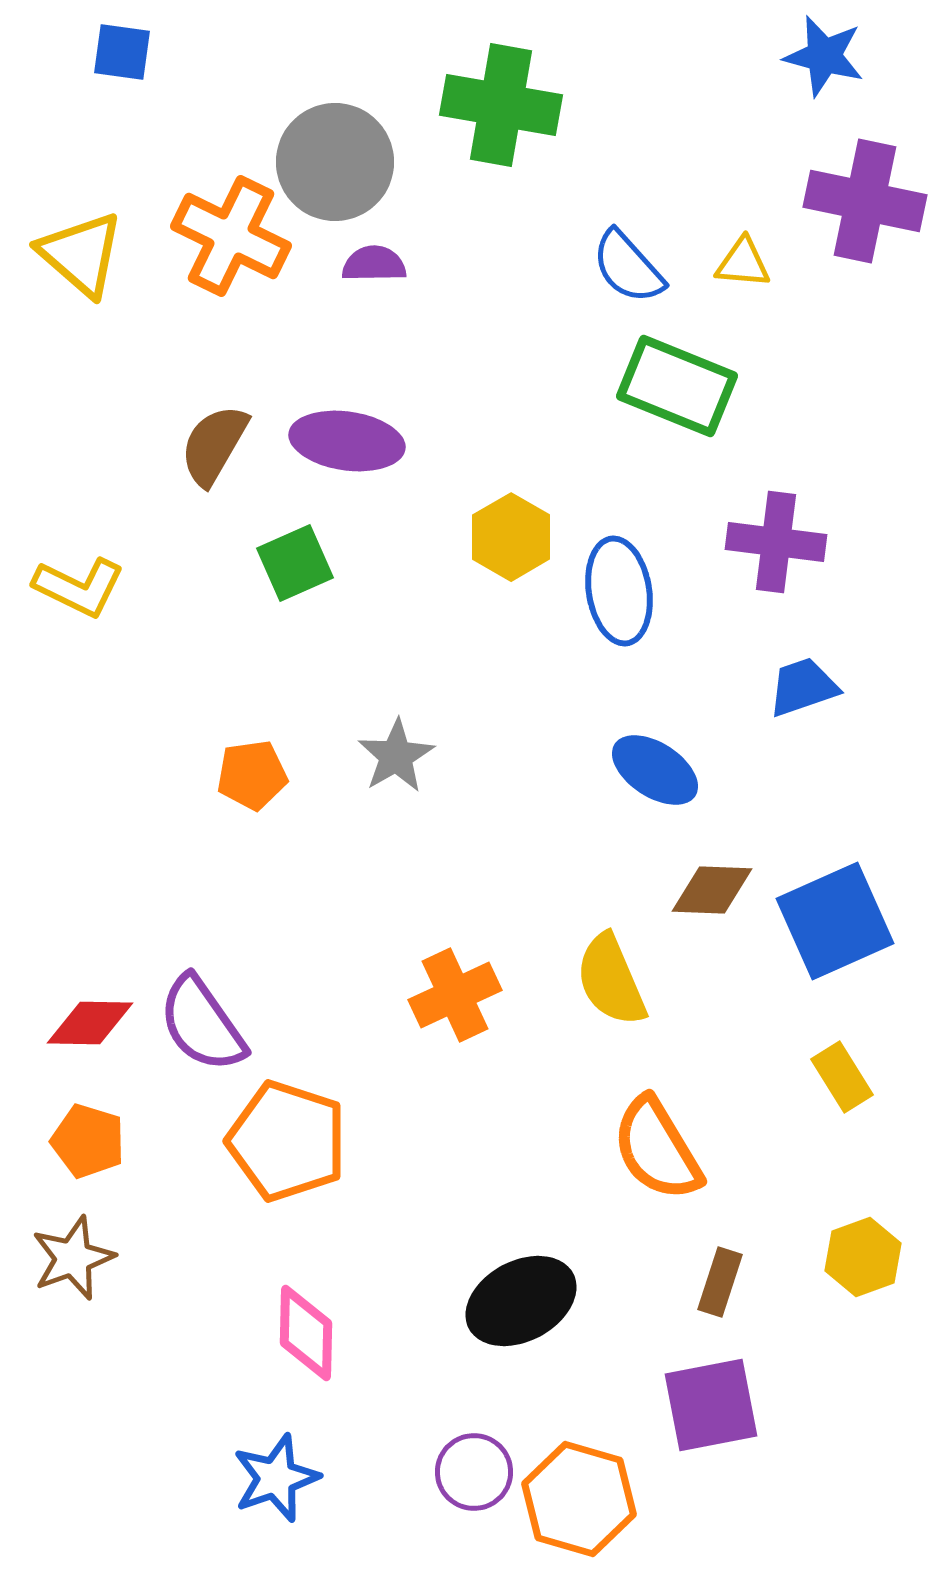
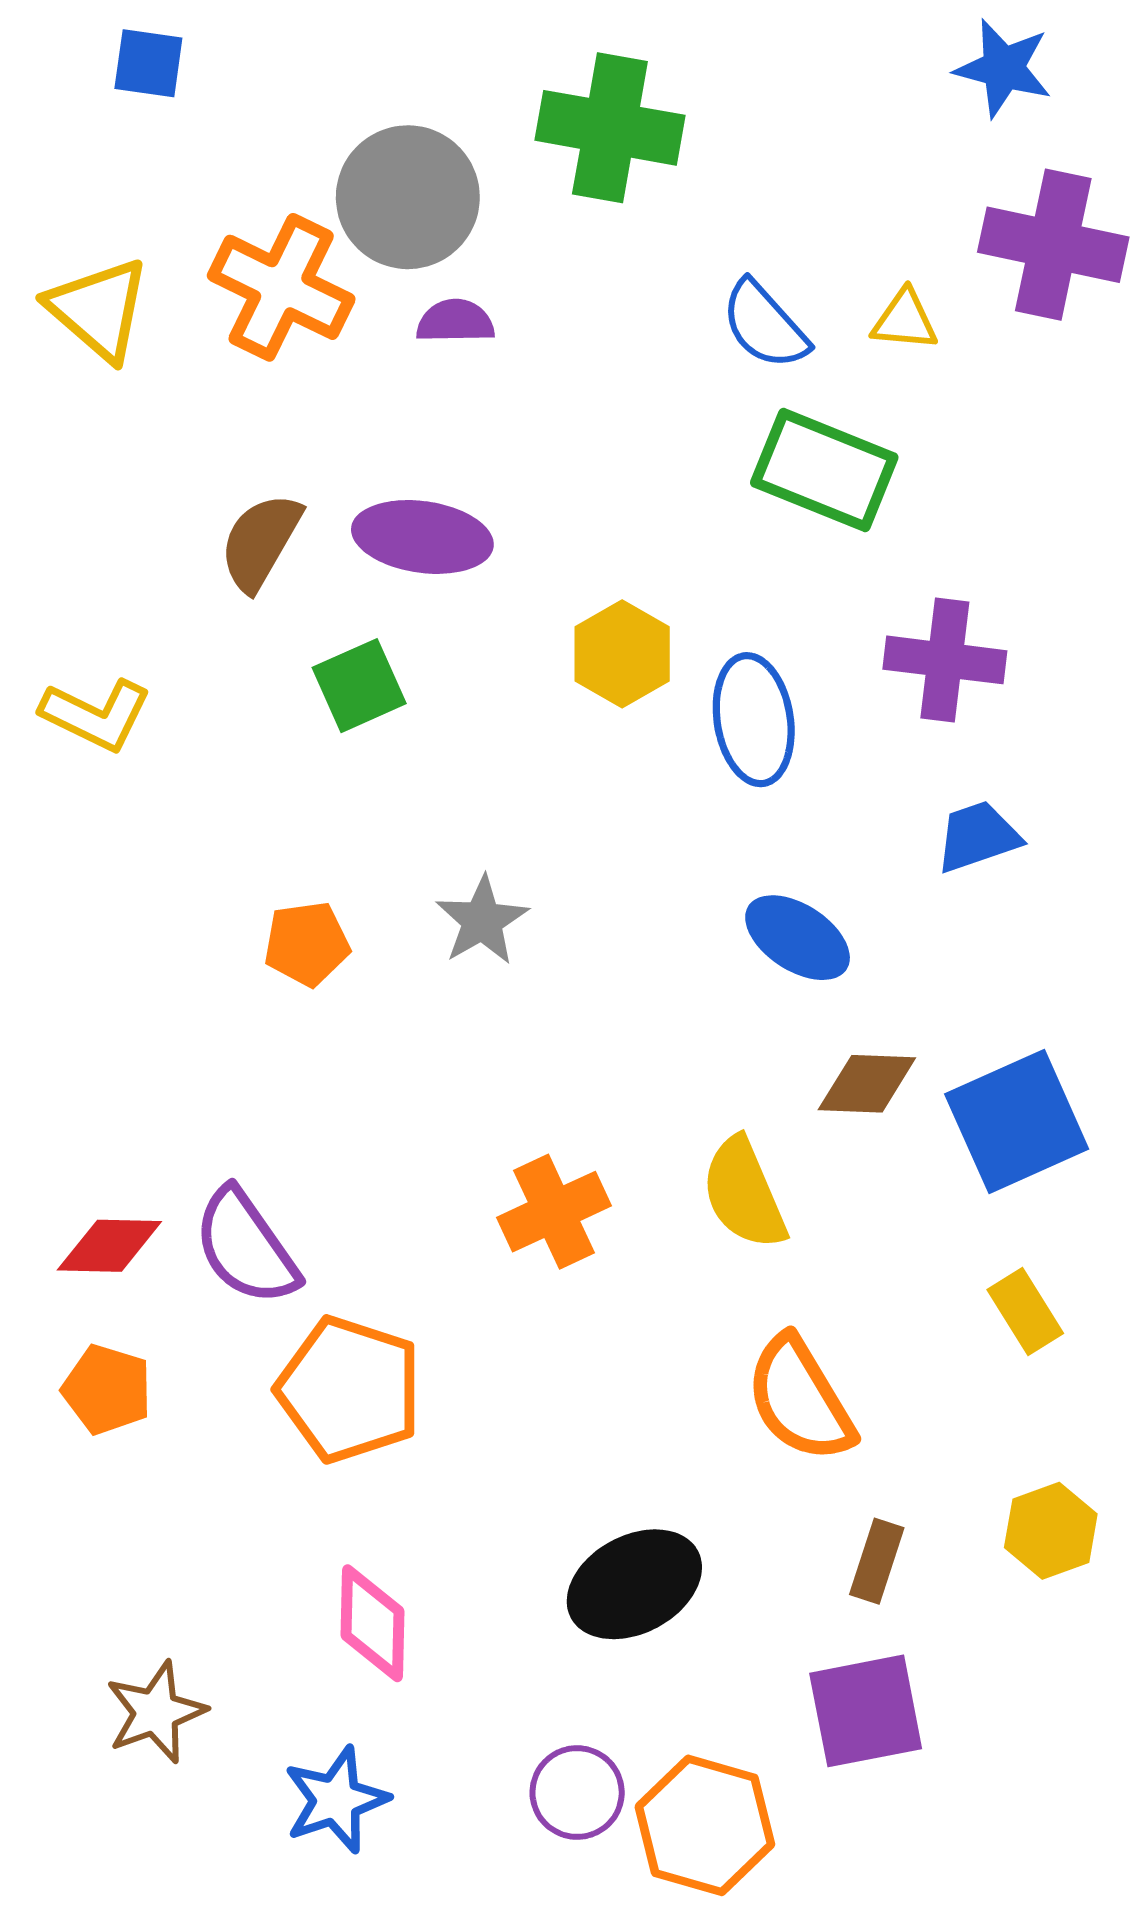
brown star: (73, 1258) -> (156, 1712), moved

